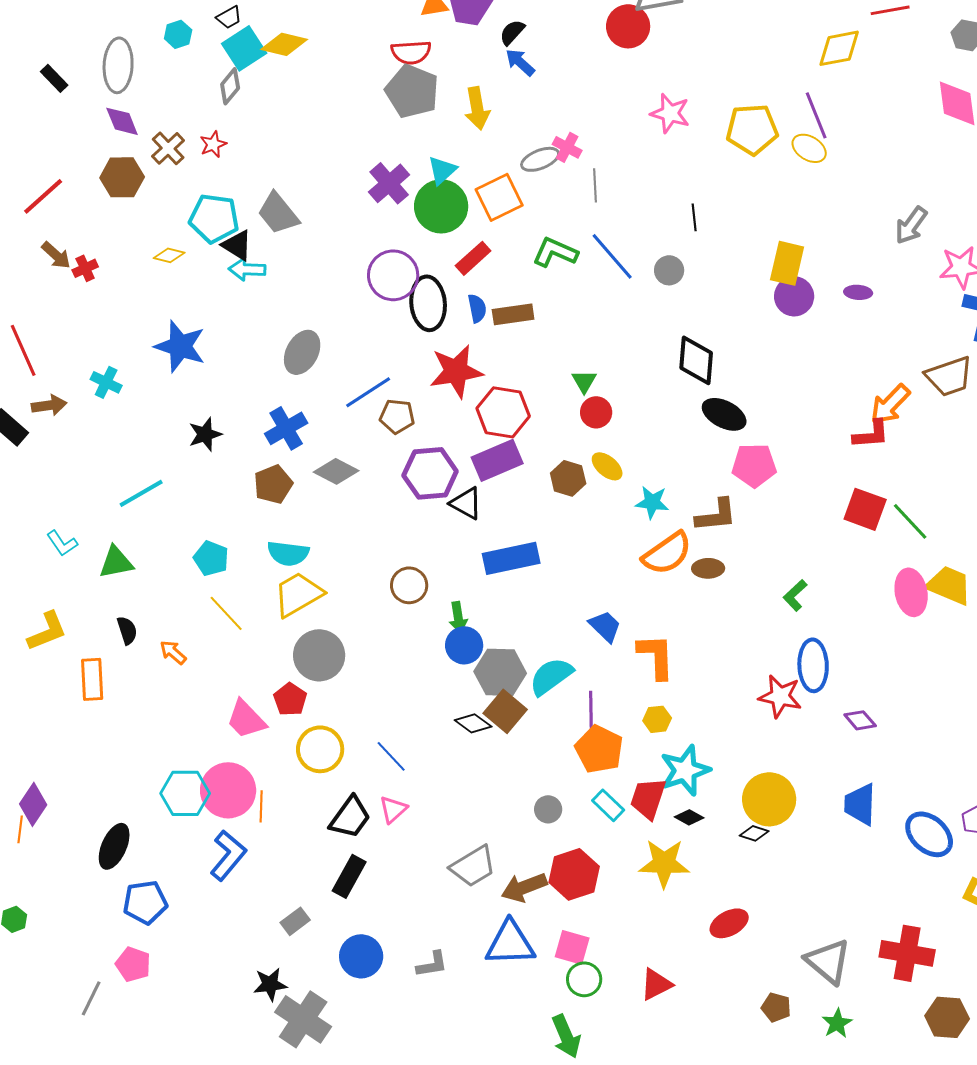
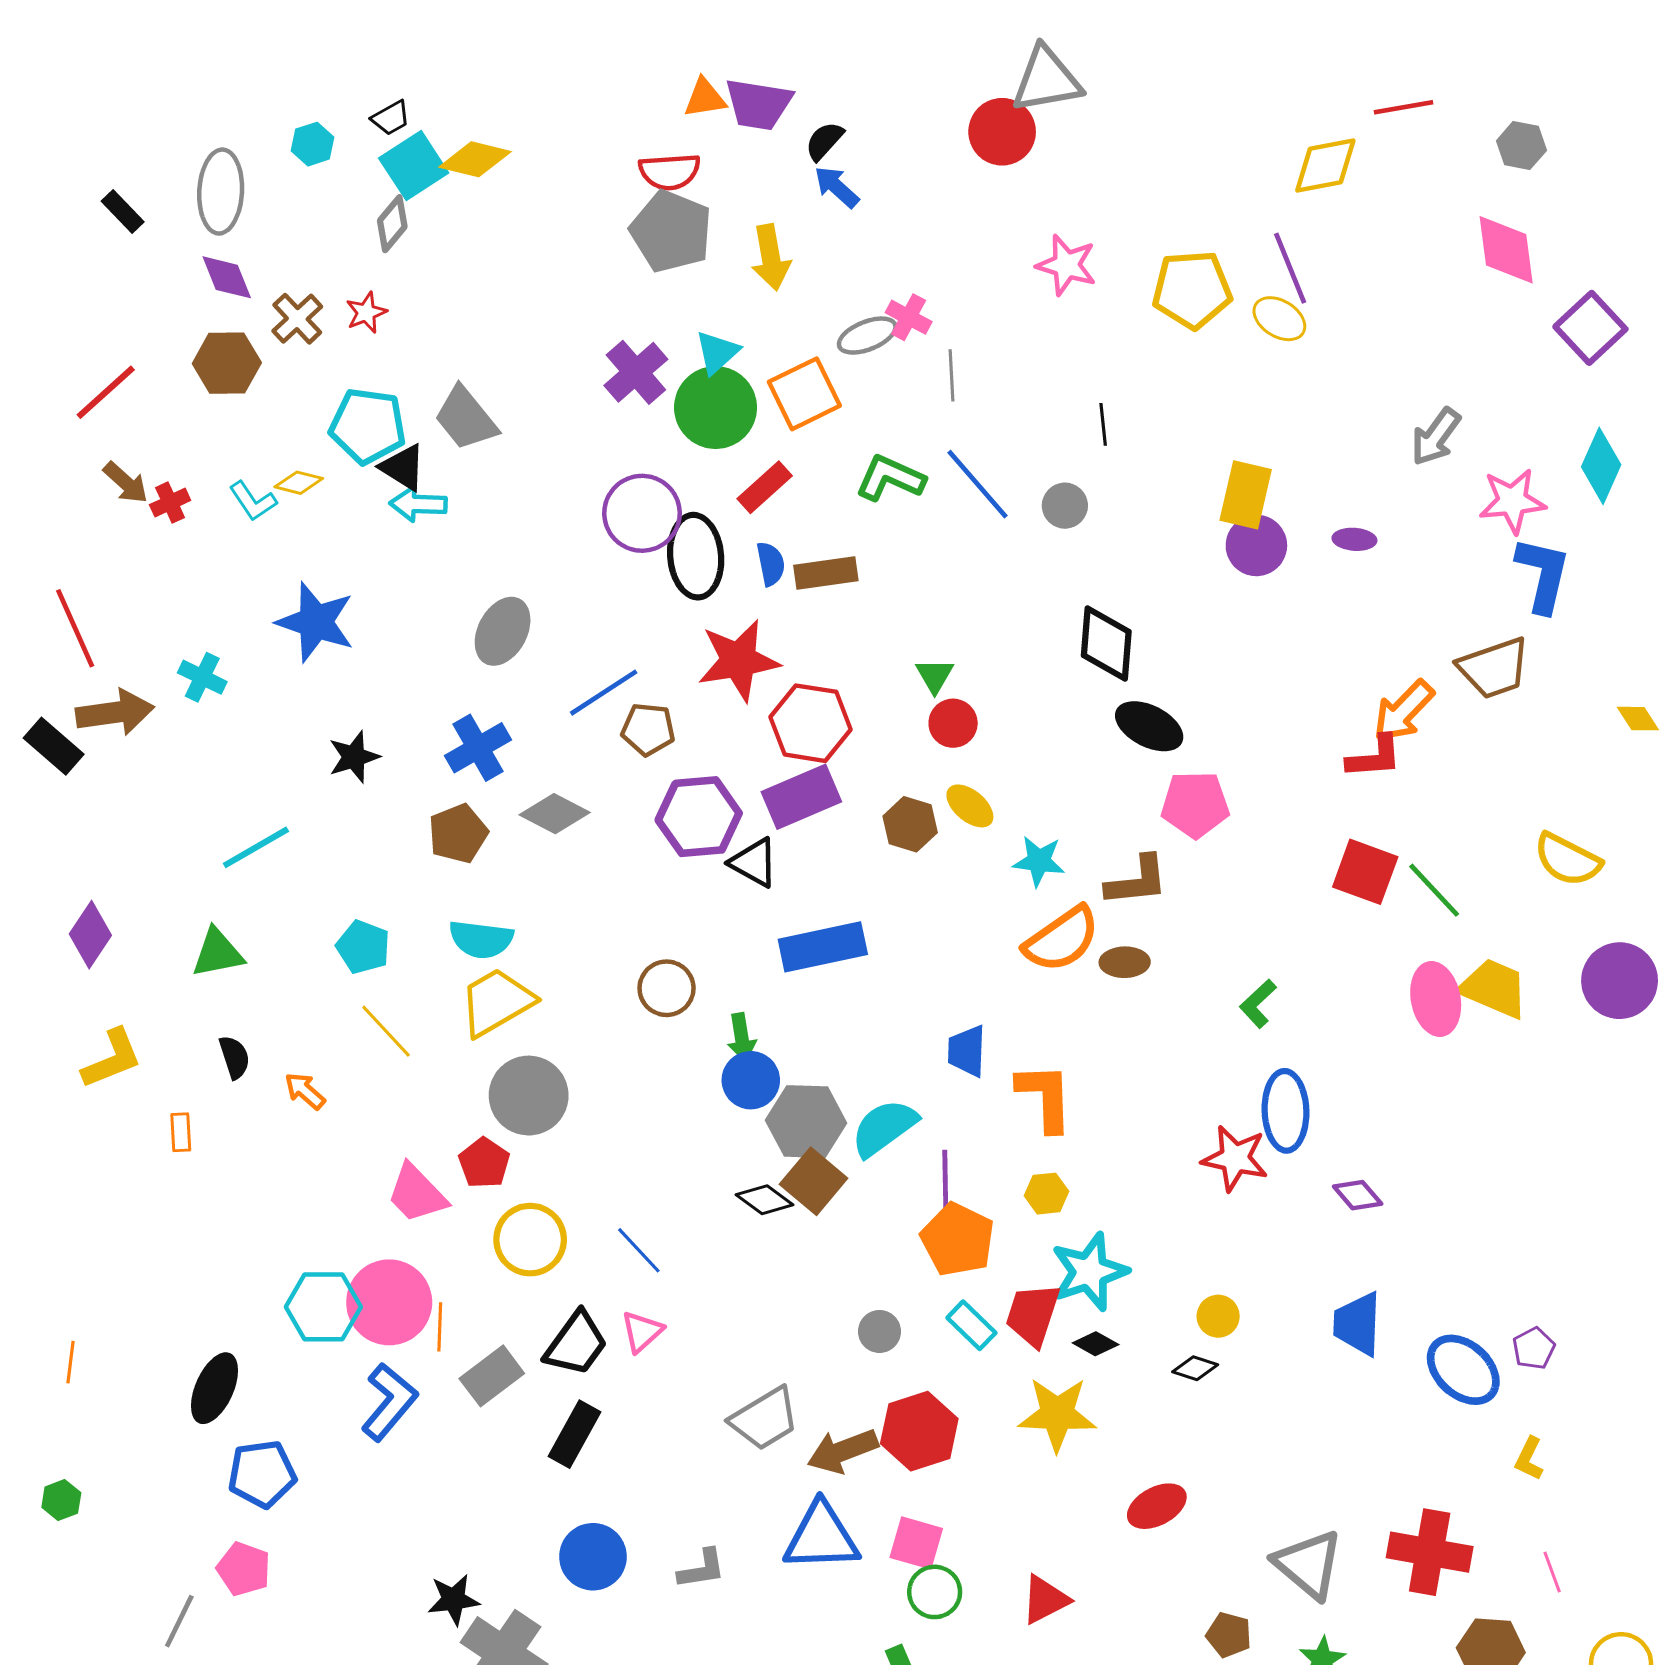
brown arrow: (49, 405) -> (115, 712), size x1.4
cyan L-shape: (62, 543) -> (253, 501), moved
blue trapezoid: (605, 626) -> (967, 1051), turned -132
orange rectangle: (92, 679) -> (181, 1132), size x0.6
yellow circle: (769, 799) -> (1218, 1316), size x0.5
purple diamond: (33, 804) -> (90, 935), moved
gray rectangle: (295, 921) -> (492, 1376), moved, size x1.4

